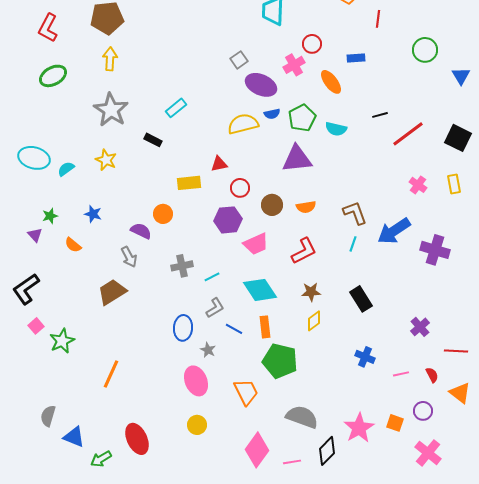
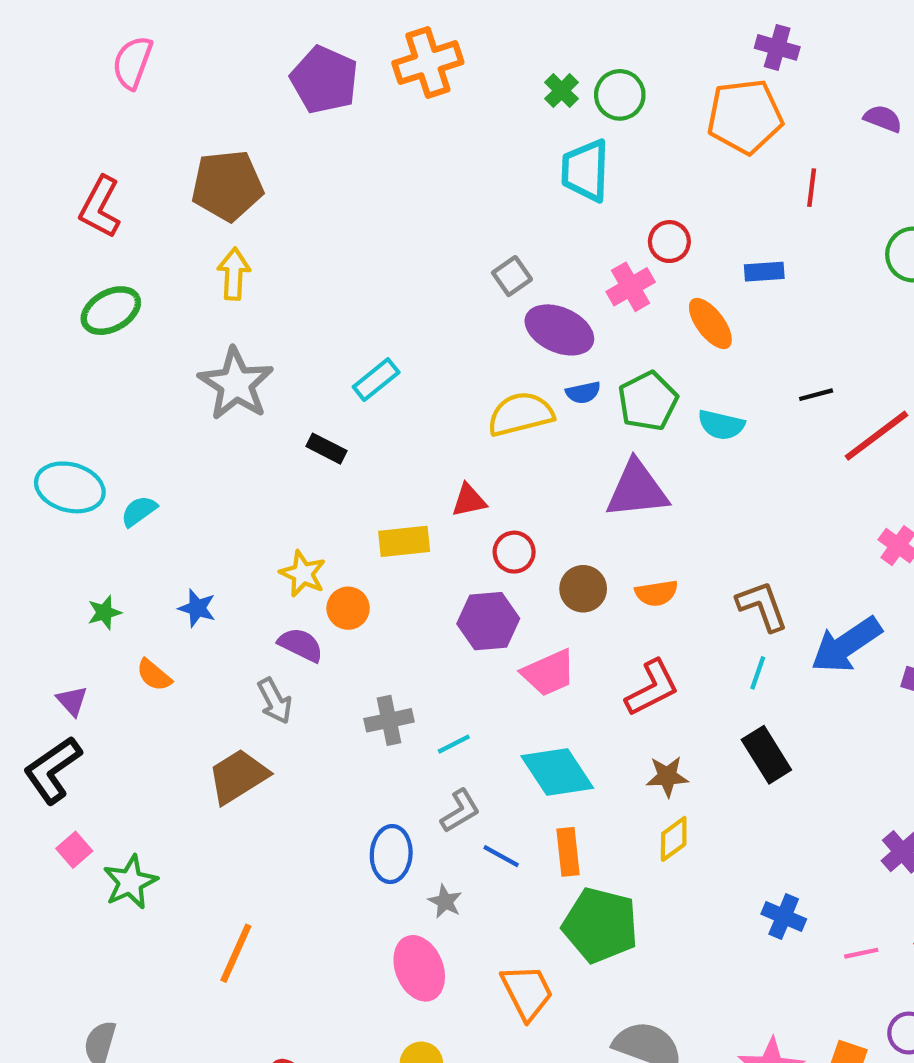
yellow star: (106, 160) -> (303, 574), moved
purple triangle: (35, 235) -> (72, 701), moved
black rectangle: (361, 299) -> (766, 755), moved

